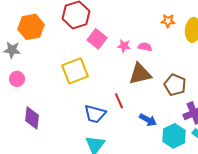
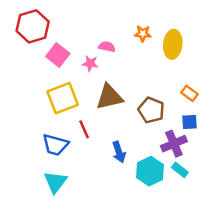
pink semicircle: (145, 47) -> (107, 47), moved
yellow square: (75, 71) -> (63, 98), moved
blue arrow: (148, 120) -> (119, 152), turned 42

